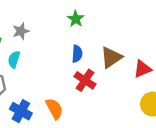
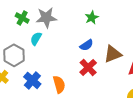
gray star: (21, 31) -> (46, 18), size x1.5
blue semicircle: (77, 54) -> (87, 45), turned 40

